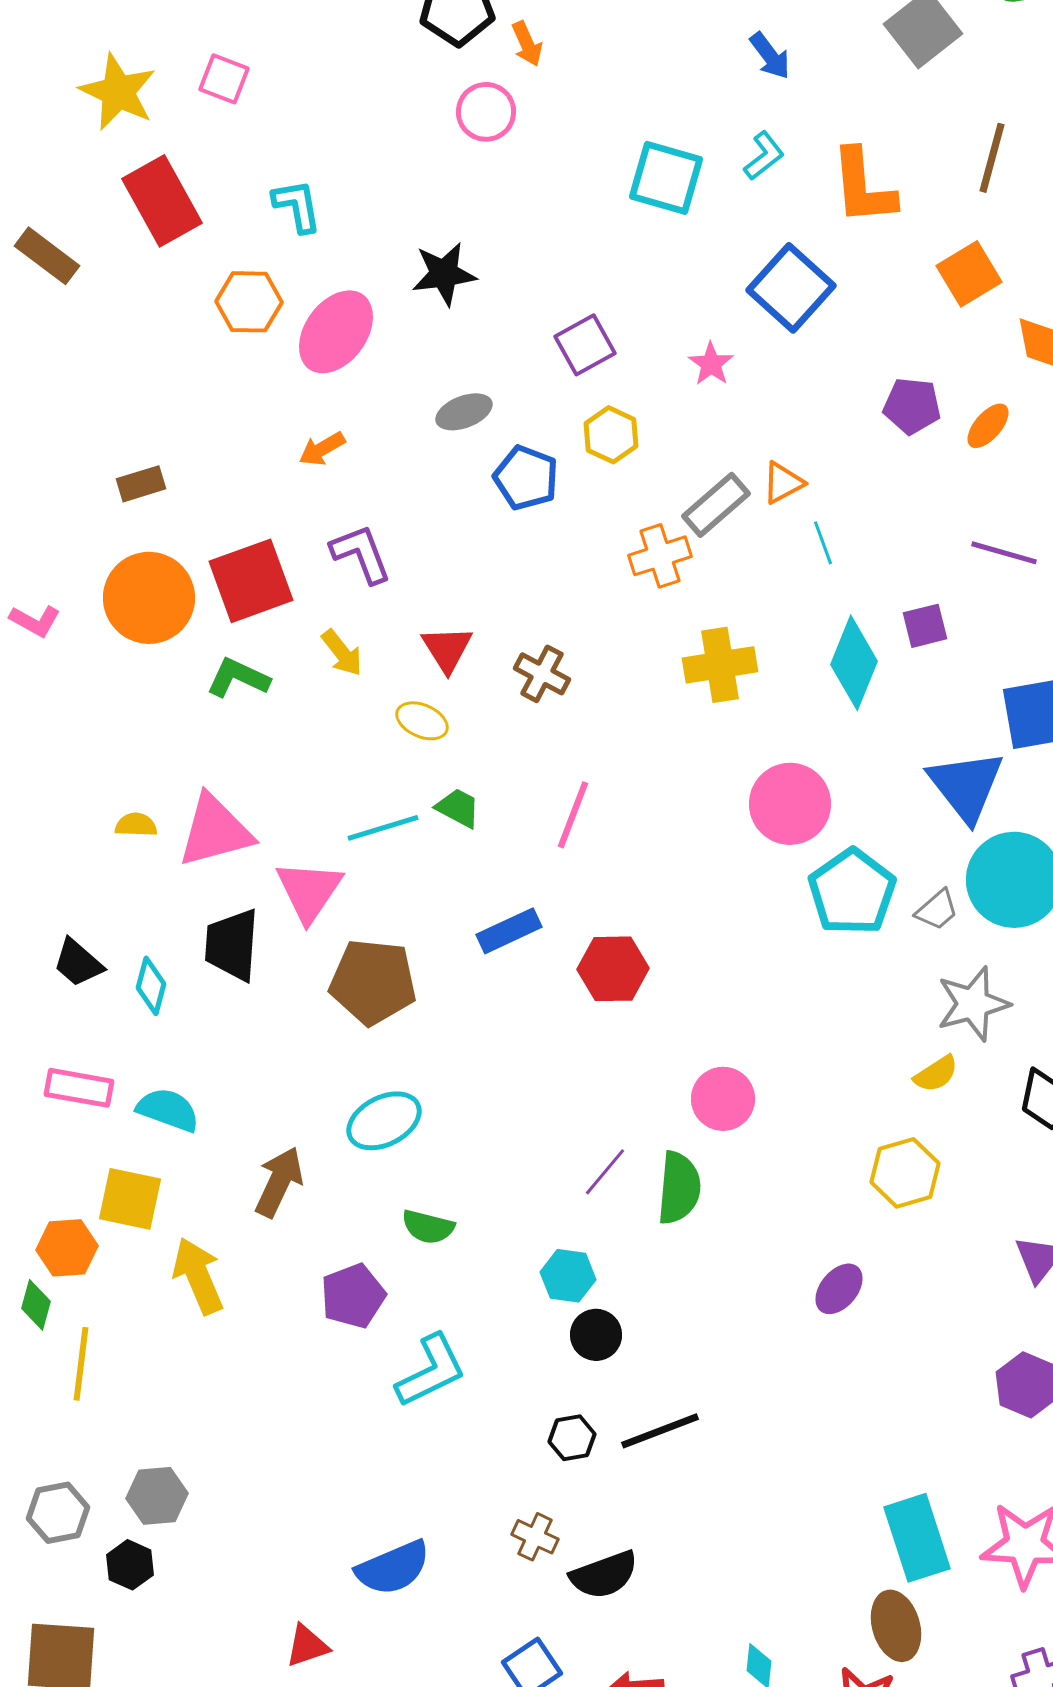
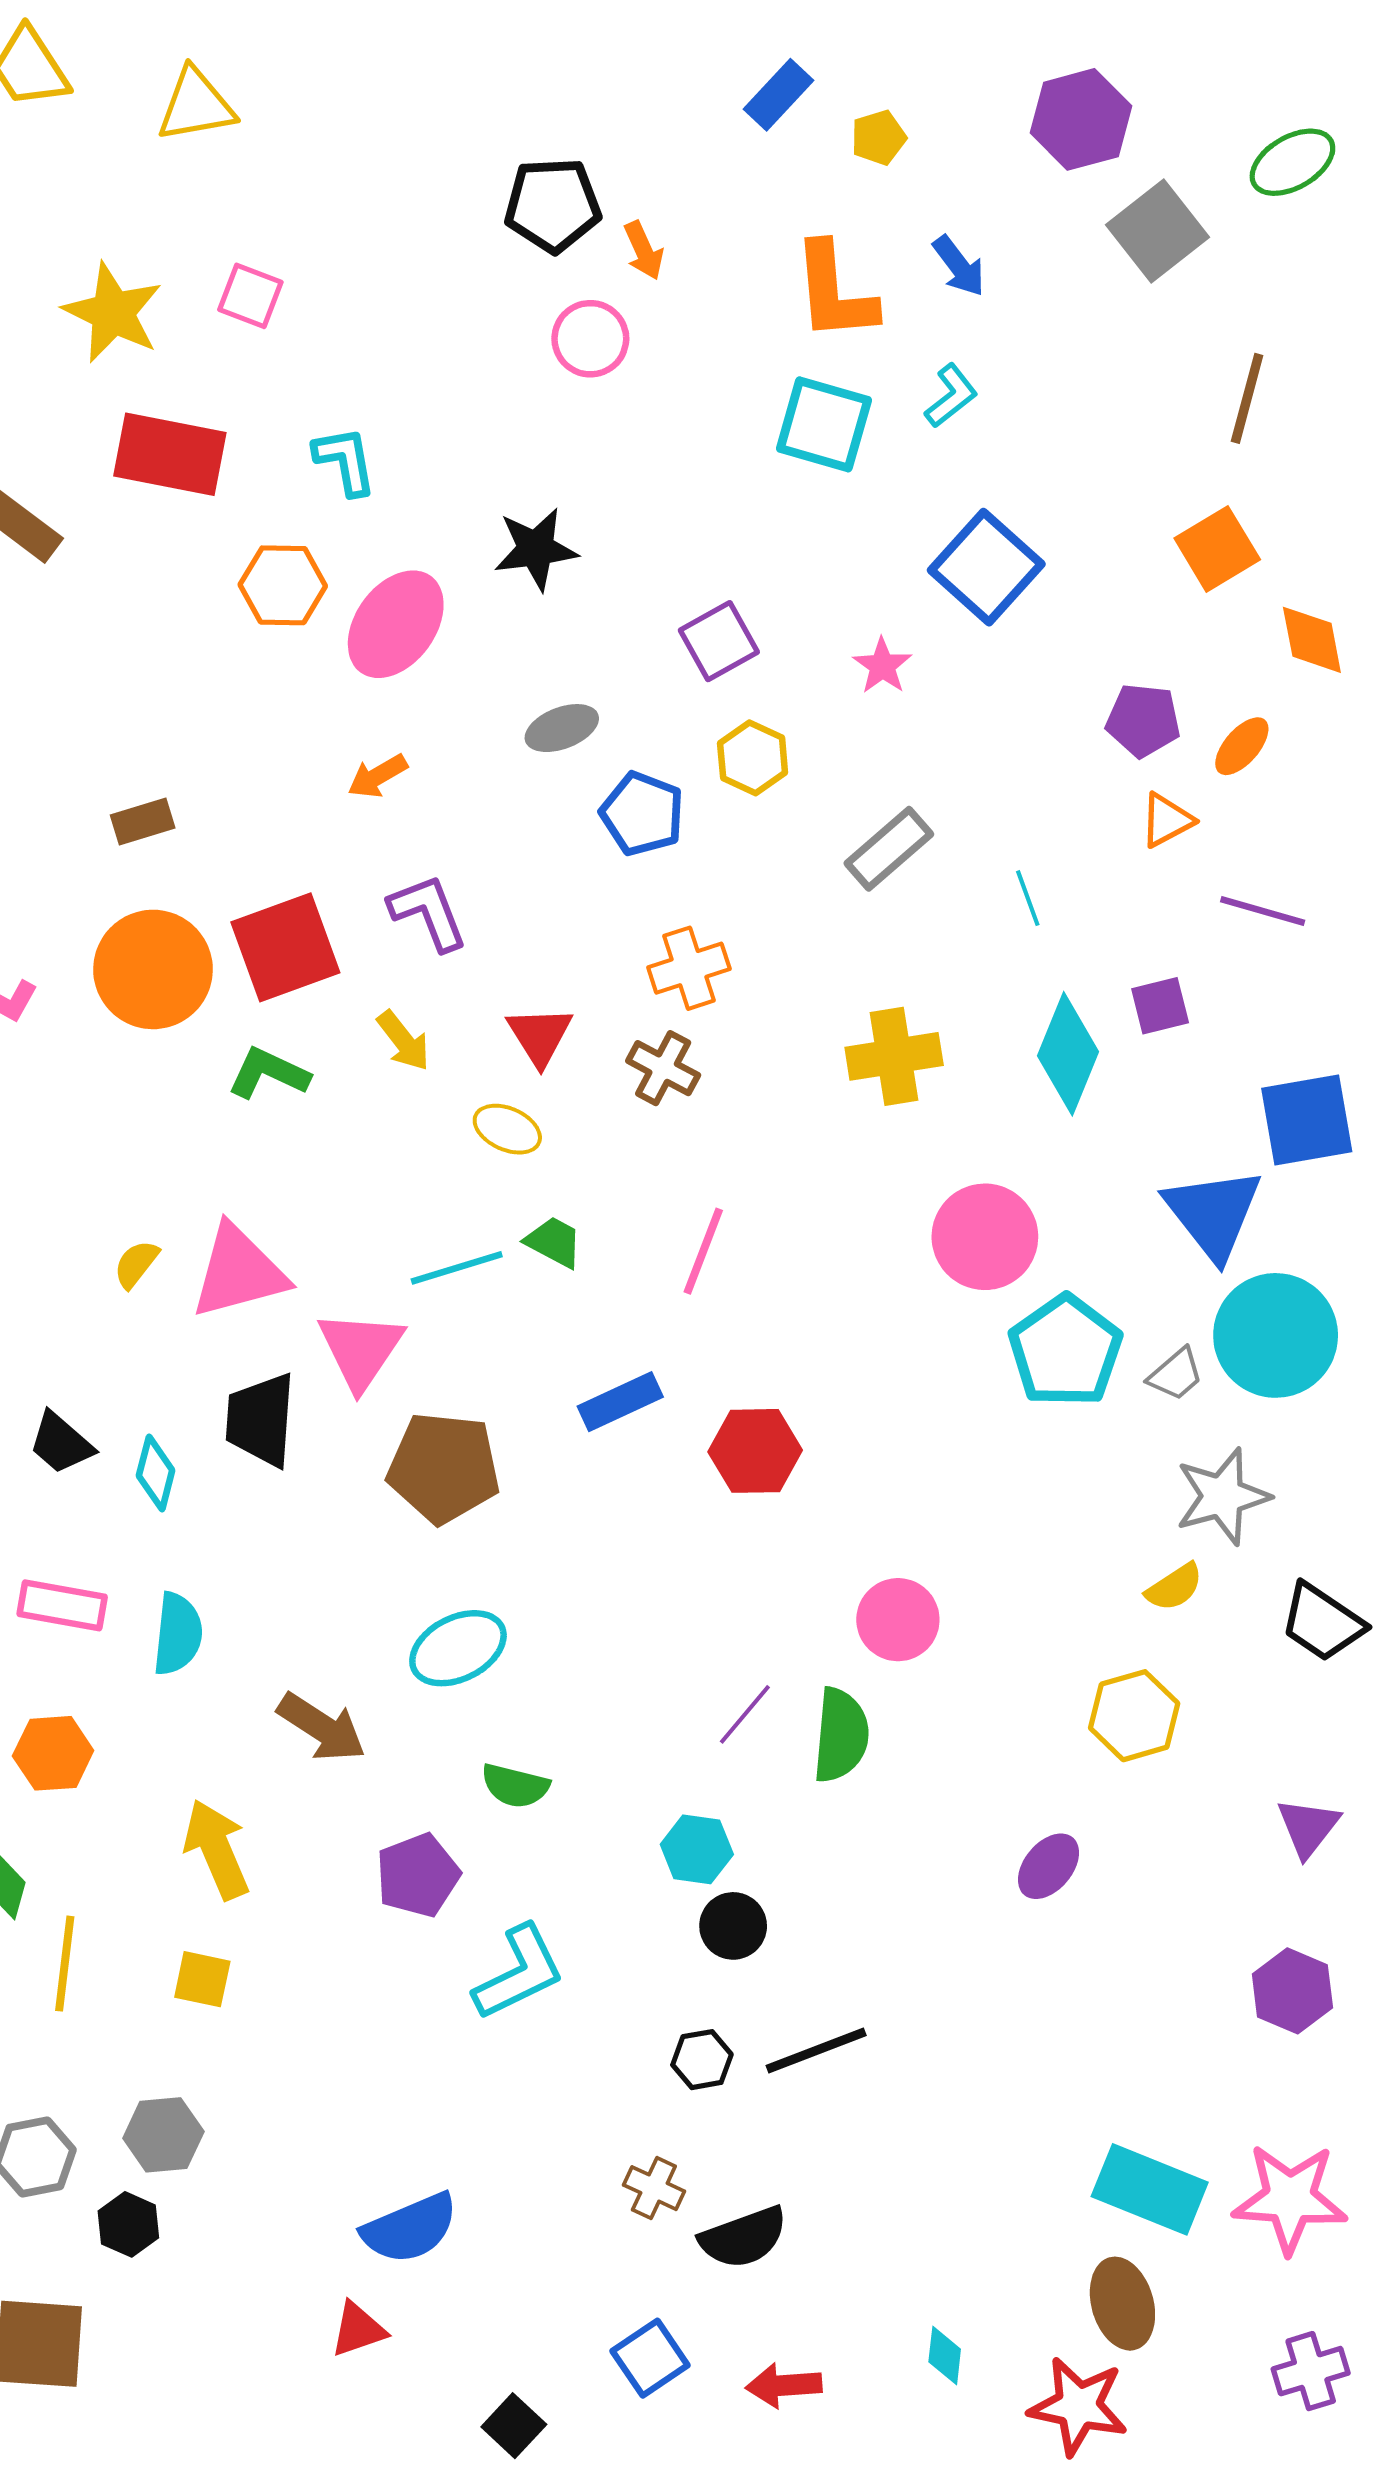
orange L-shape: (863, 187) -> (834, 292), moved
red rectangle: (162, 201) -> (170, 454), turned -50
orange triangle: (783, 483) -> (1167, 820), moved
orange cross: (660, 556) -> (689, 968), moved
yellow semicircle: (136, 825) -> (136, 1264), turned -54
cyan semicircle: (168, 1110) -> (178, 1634), turned 76
brown arrow: (279, 1182) -> (322, 1727), turned 98
yellow square: (130, 1199) -> (202, 1979), moved, size x0.7
orange hexagon: (67, 1248) -> (53, 1753), moved
cyan rectangle: (917, 1538) -> (1150, 2189), turned -50
blue semicircle: (393, 1568) -> (410, 2228), moved

